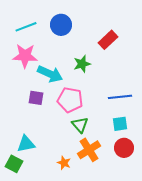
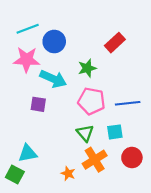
blue circle: (61, 25) -> (54, 42), moved
pink pentagon: (70, 100) -> (91, 101), moved
cyan square: (120, 124) -> (115, 132), moved

